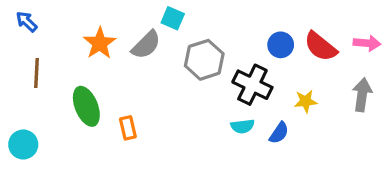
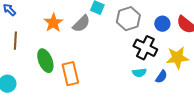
gray hexagon: (204, 60) -> (128, 19), moved
yellow star: (306, 101) -> (177, 58), size x1.6
orange rectangle: (128, 128) -> (70, 74), size x1.6

